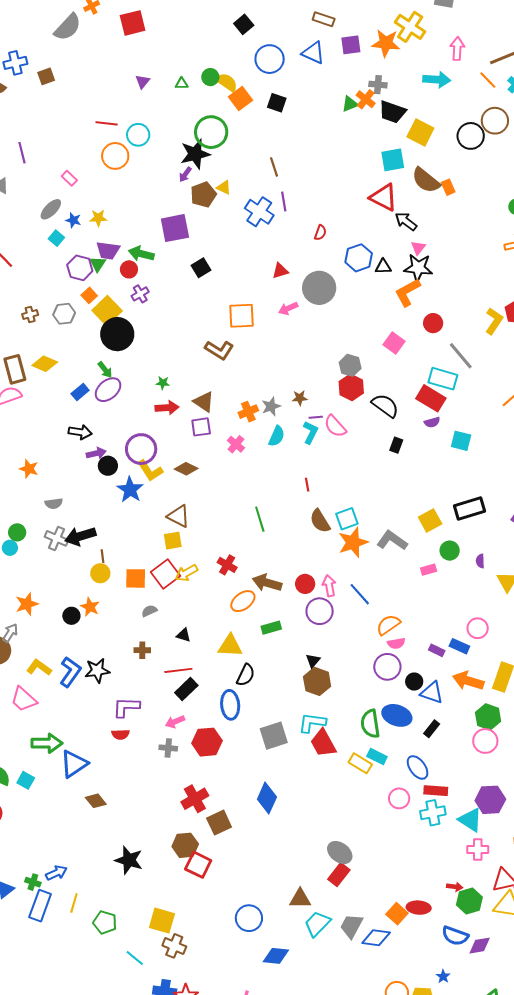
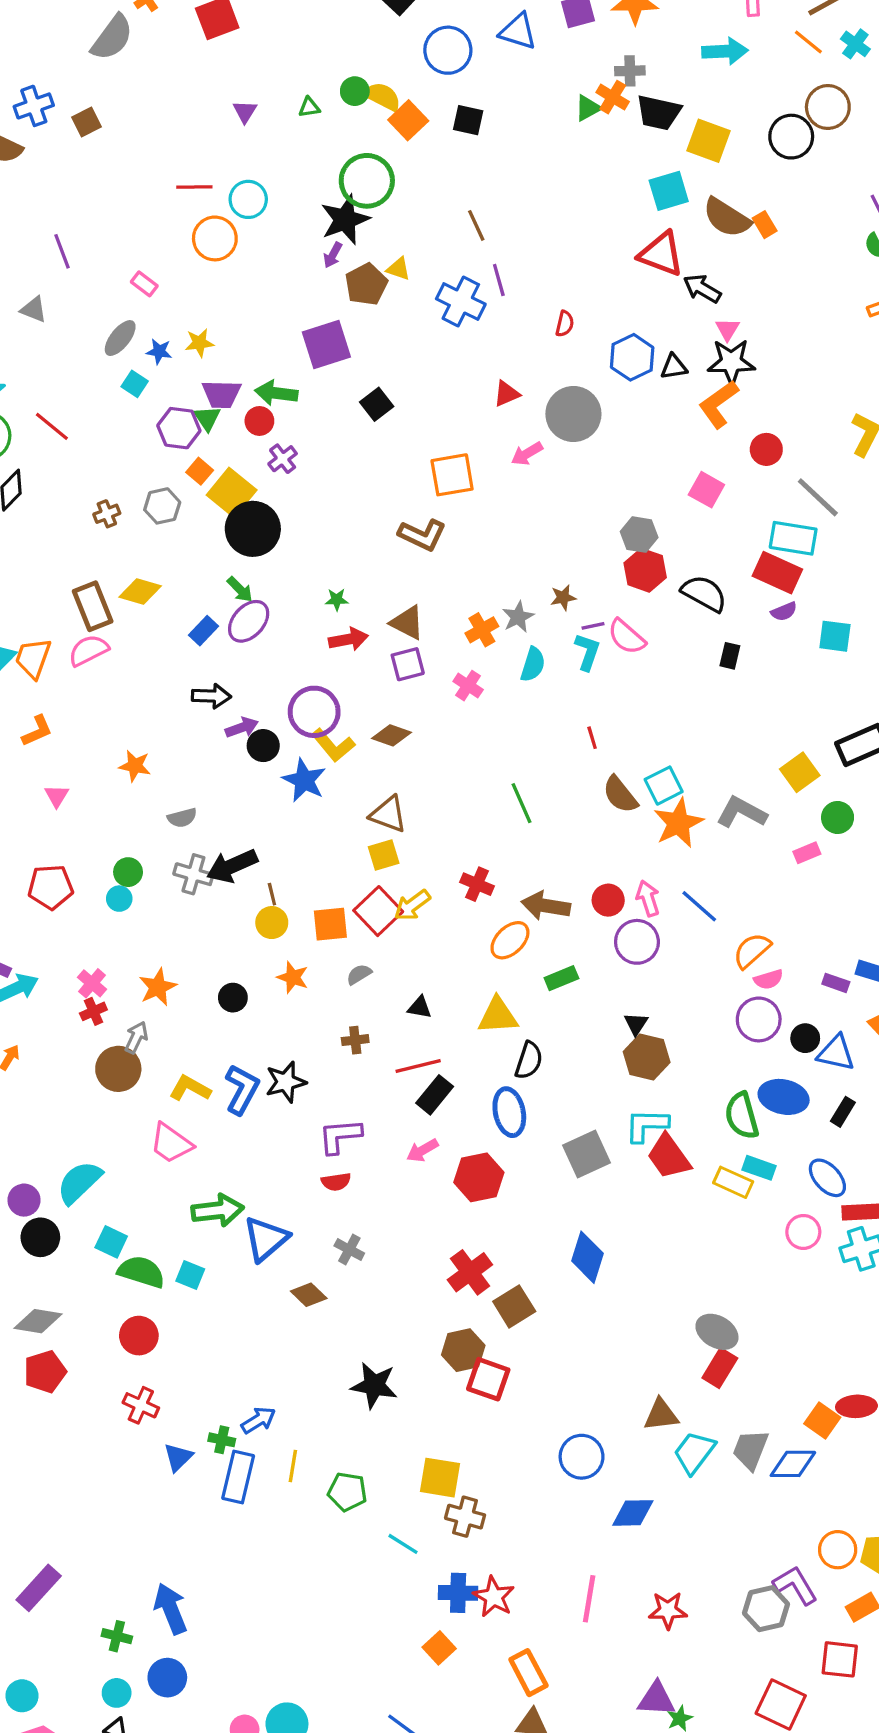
orange star: (90, 607) -> (293, 977), moved
gray cross: (168, 748) -> (349, 1250), moved, turned 30

